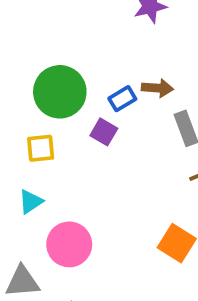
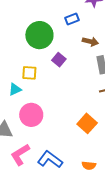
blue rectangle: (122, 99) -> (72, 19), moved
yellow square: (41, 148) -> (29, 73), moved

